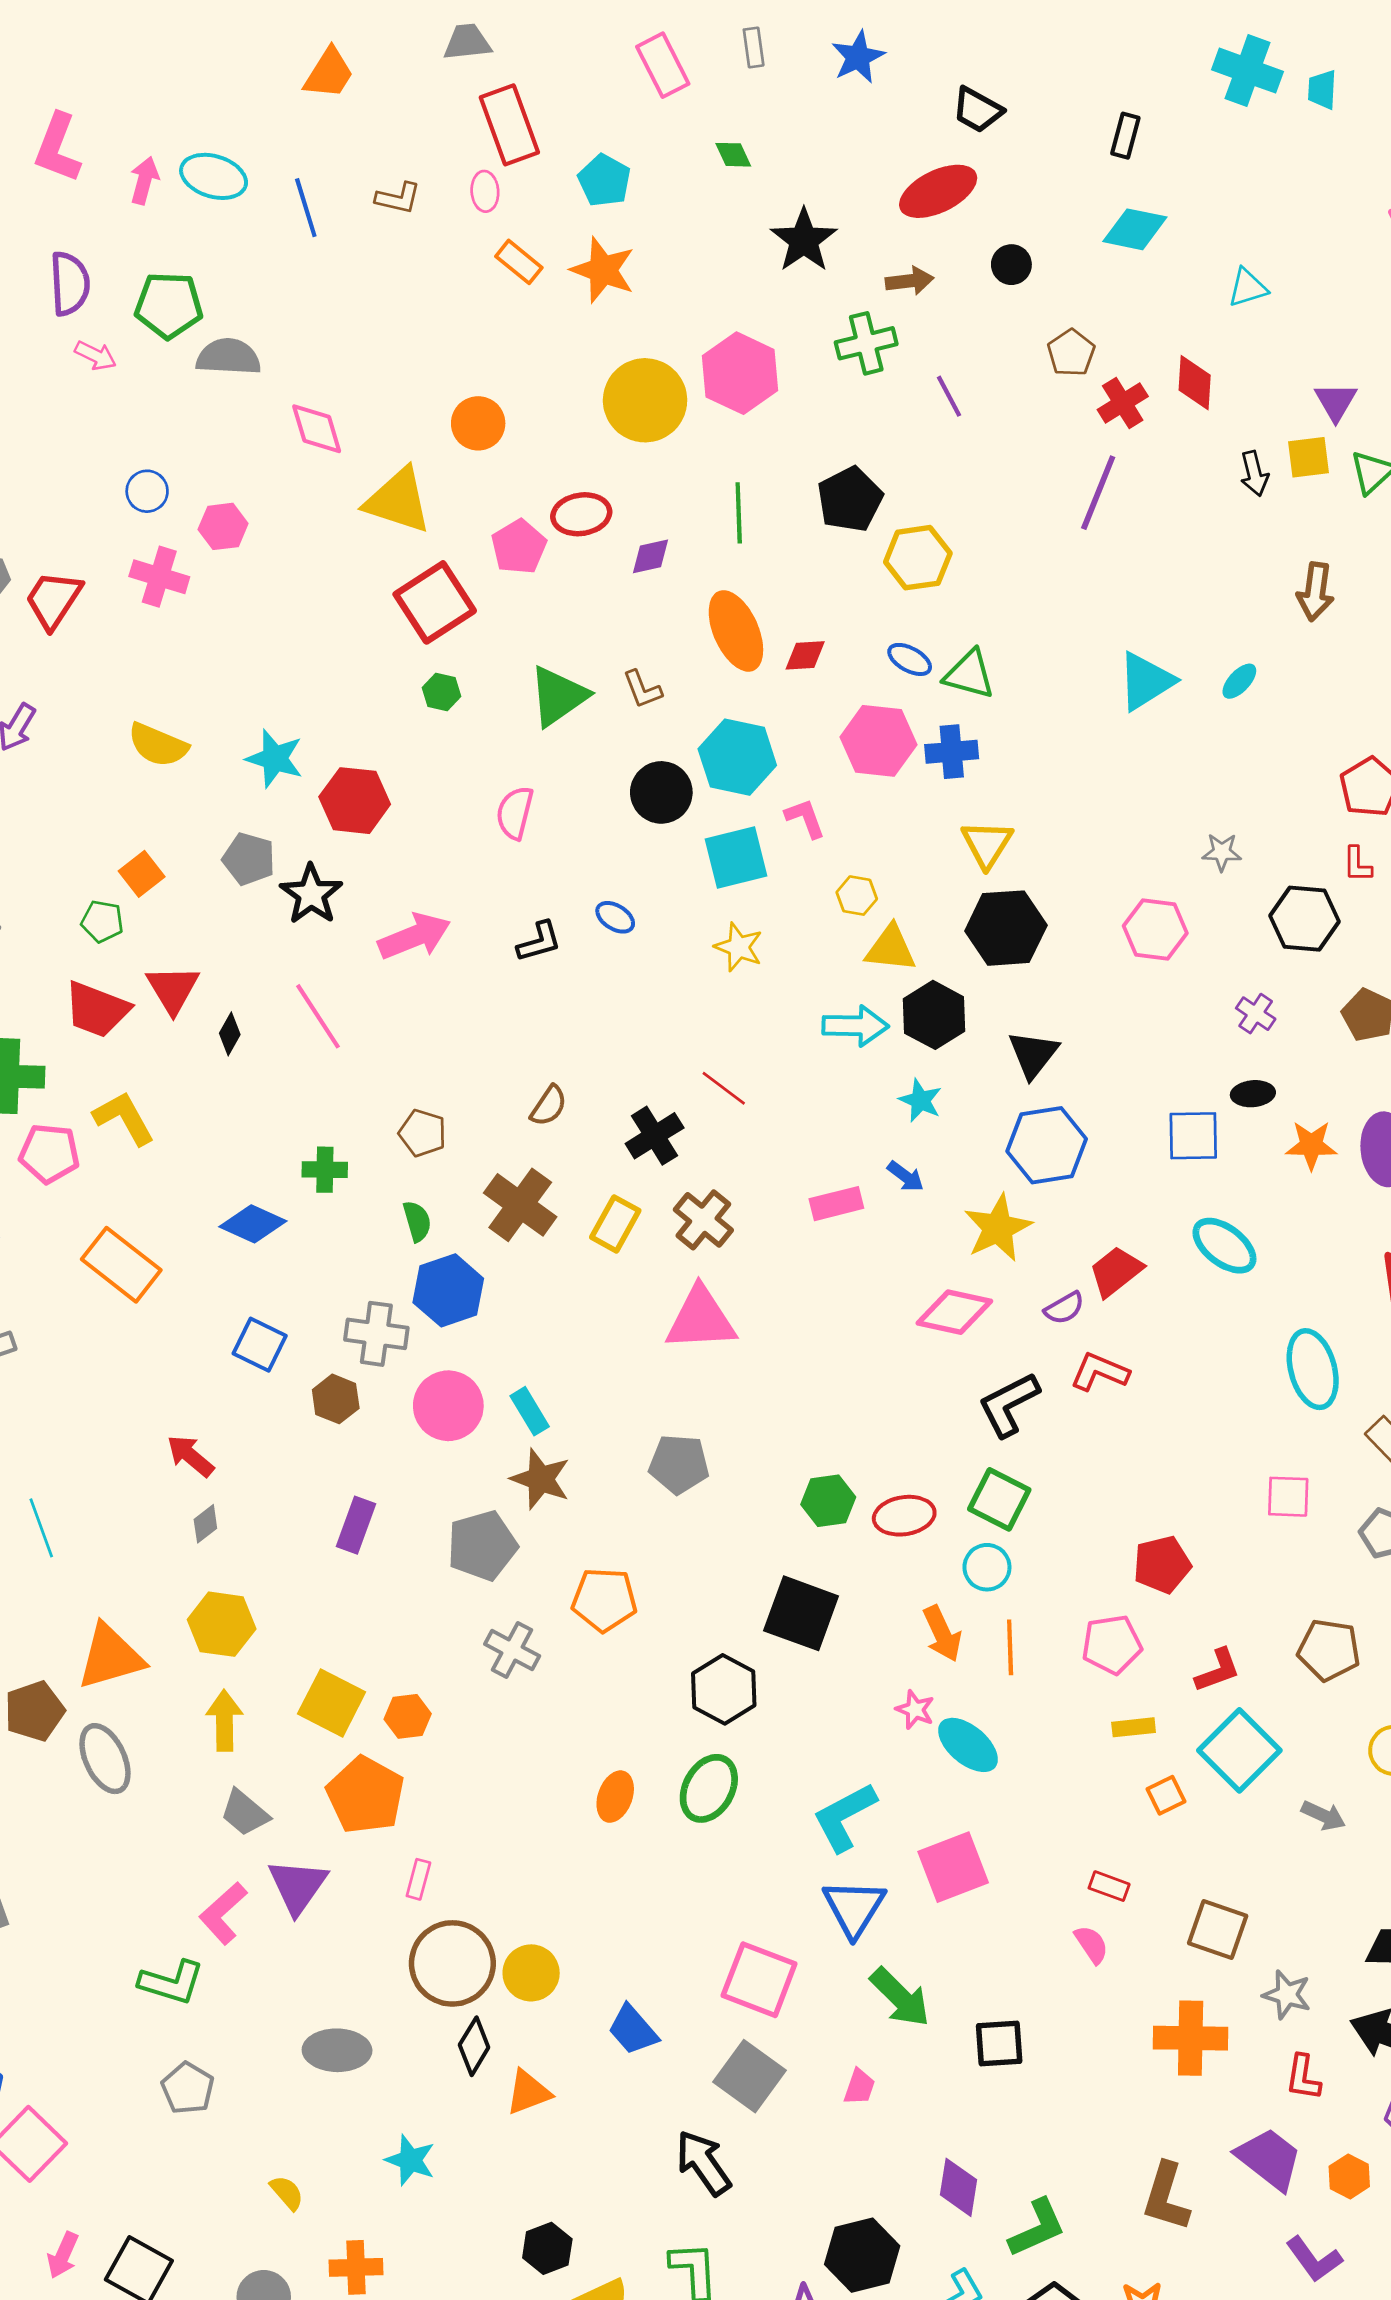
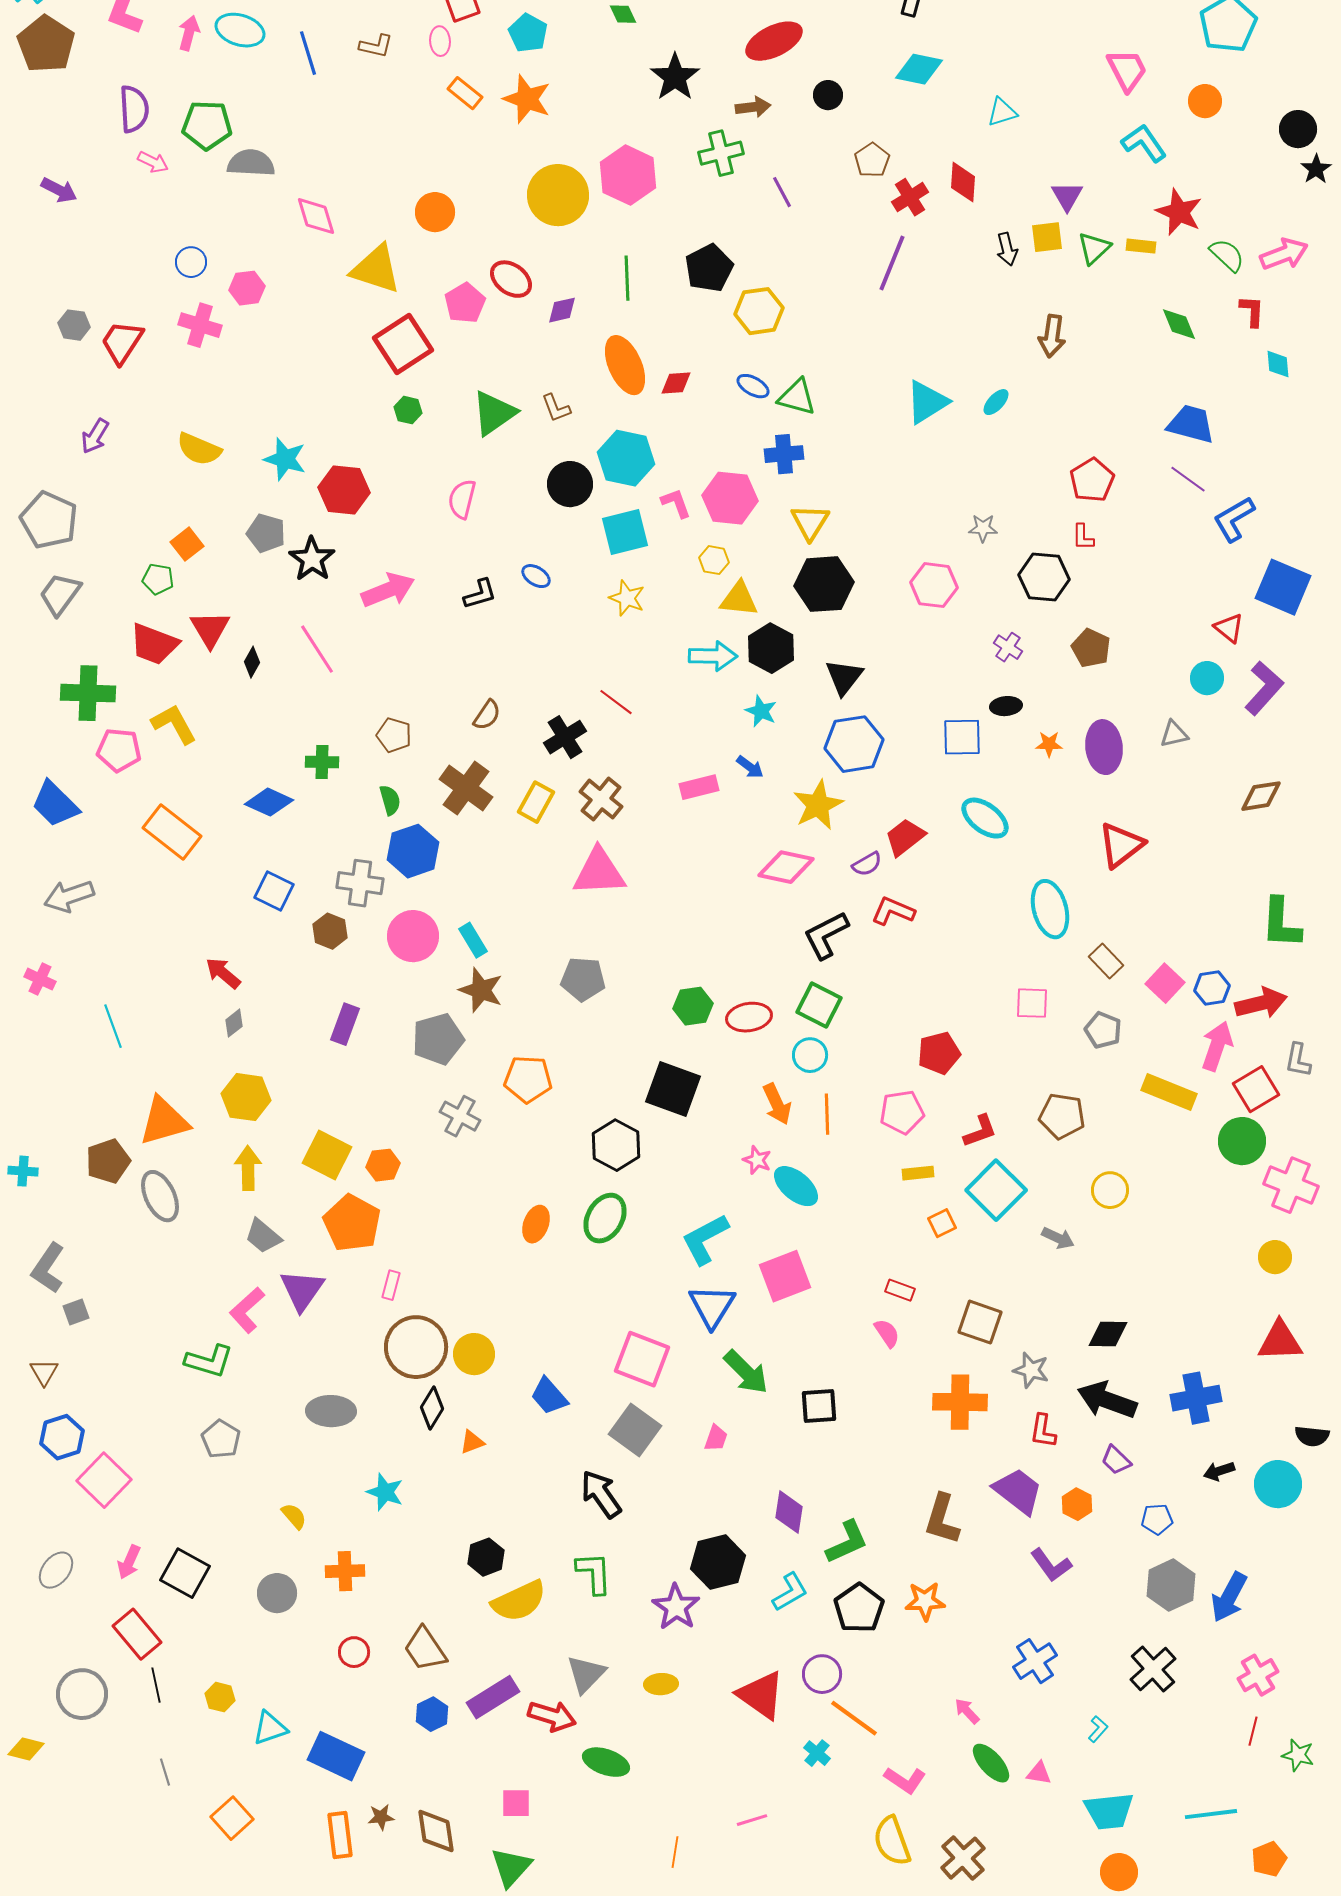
red ellipse: (581, 514) -> (511, 279), turned 45
pink hexagon: (878, 741) -> (730, 498), moved
orange star: (1311, 1145) -> (1049, 744), size x0.7
orange triangle: (528, 2092) -> (472, 1442), size x0.7

